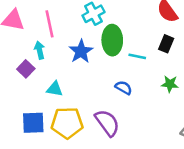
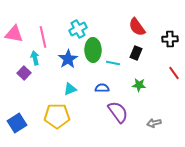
blue semicircle: (124, 88) -> (102, 88), turned -32
cyan triangle: (55, 89) -> (70, 89), moved, turned -32
blue square: (33, 123) -> (17, 123), moved, turned -30
purple semicircle: (107, 123) -> (118, 112), moved

